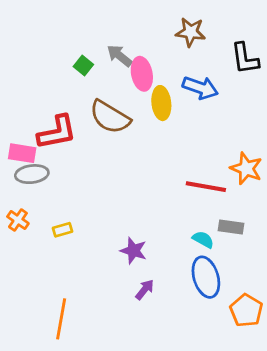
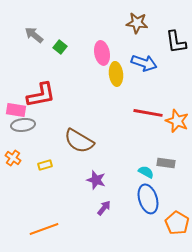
gray arrow: (120, 56) -> (34, 35), moved
brown semicircle: (110, 117) -> (79, 141), moved
red line: (206, 187) -> (148, 113), moved
orange line: (61, 319) -> (44, 229), turned 60

